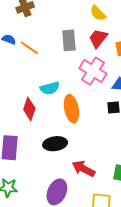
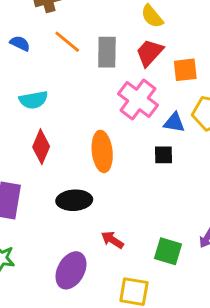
orange line: (29, 48) -> (67, 42), moved
cyan semicircle: (50, 88) -> (33, 100), moved
red arrow: (83, 169) -> (112, 240), size x0.7

